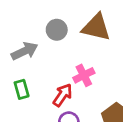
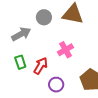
red arrow: (63, 95) -> (41, 66), moved

